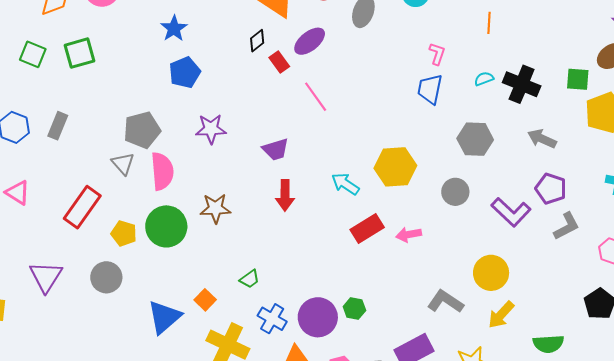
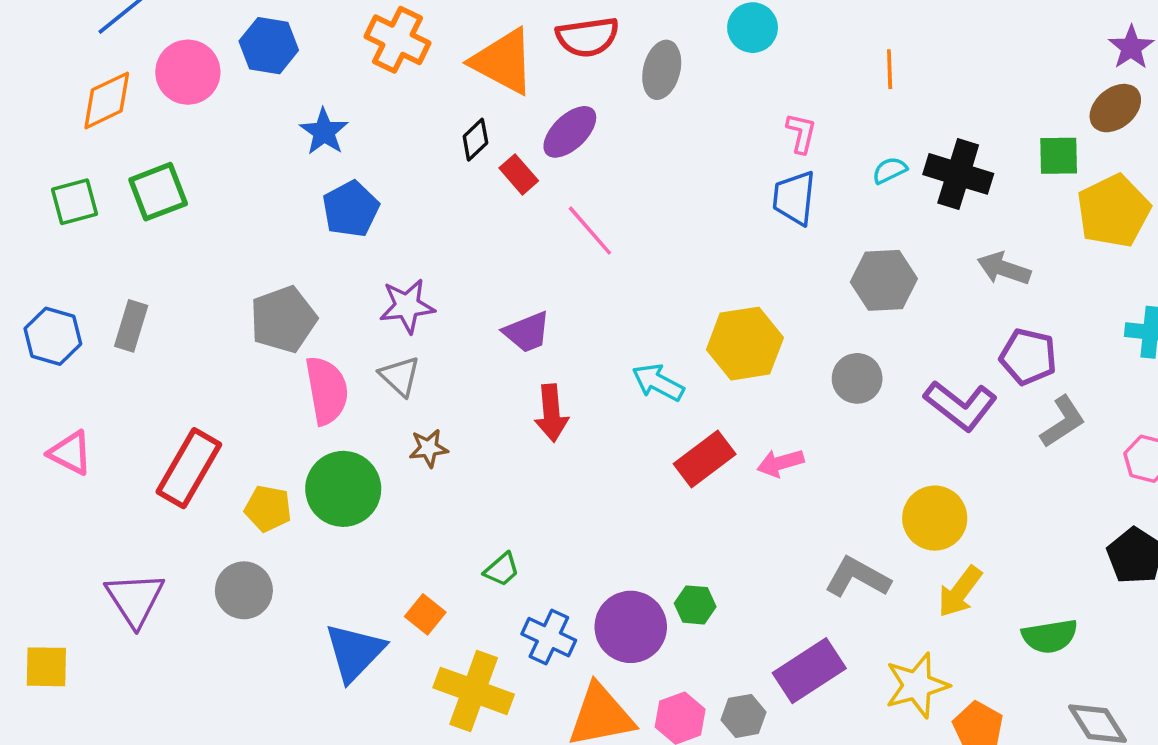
green square: (33, 54) -> (74, 202), turned -32
gray triangle: (123, 164) -> (400, 376), moved
brown star: (215, 208) -> (429, 448), size x0.7

